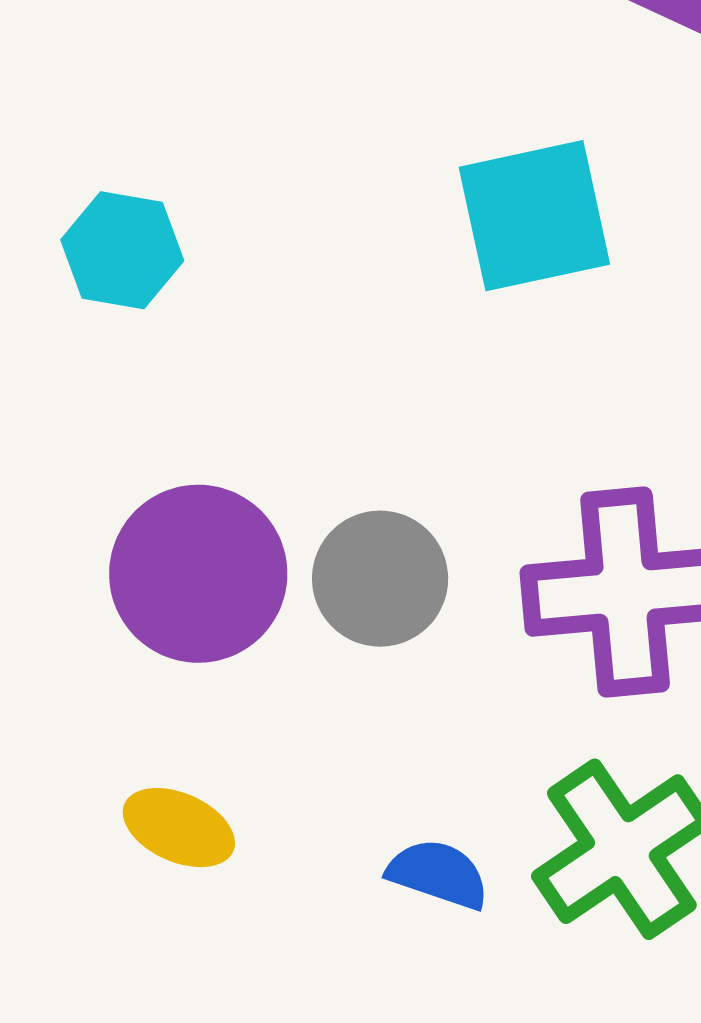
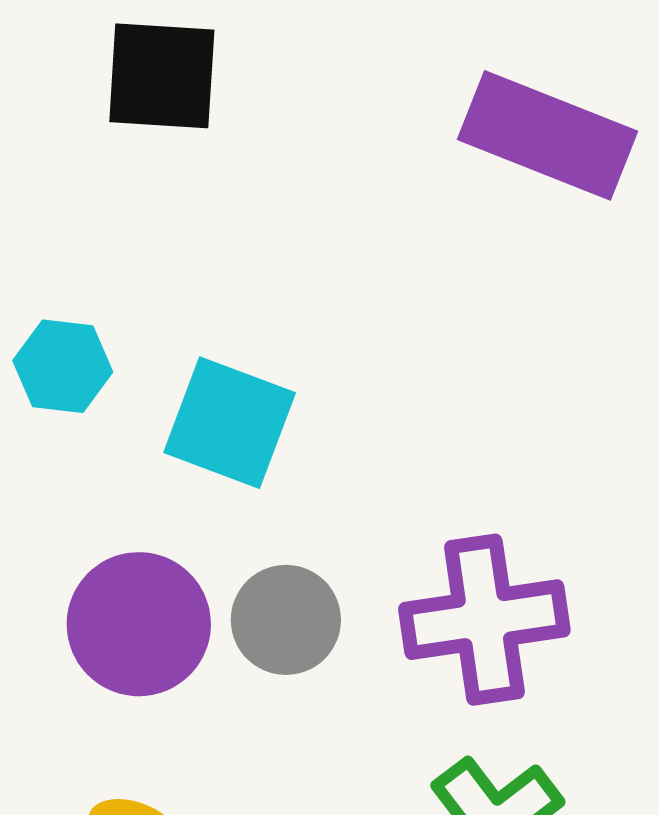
cyan square: (534, 216) -> (230, 423), moved, turned 36

